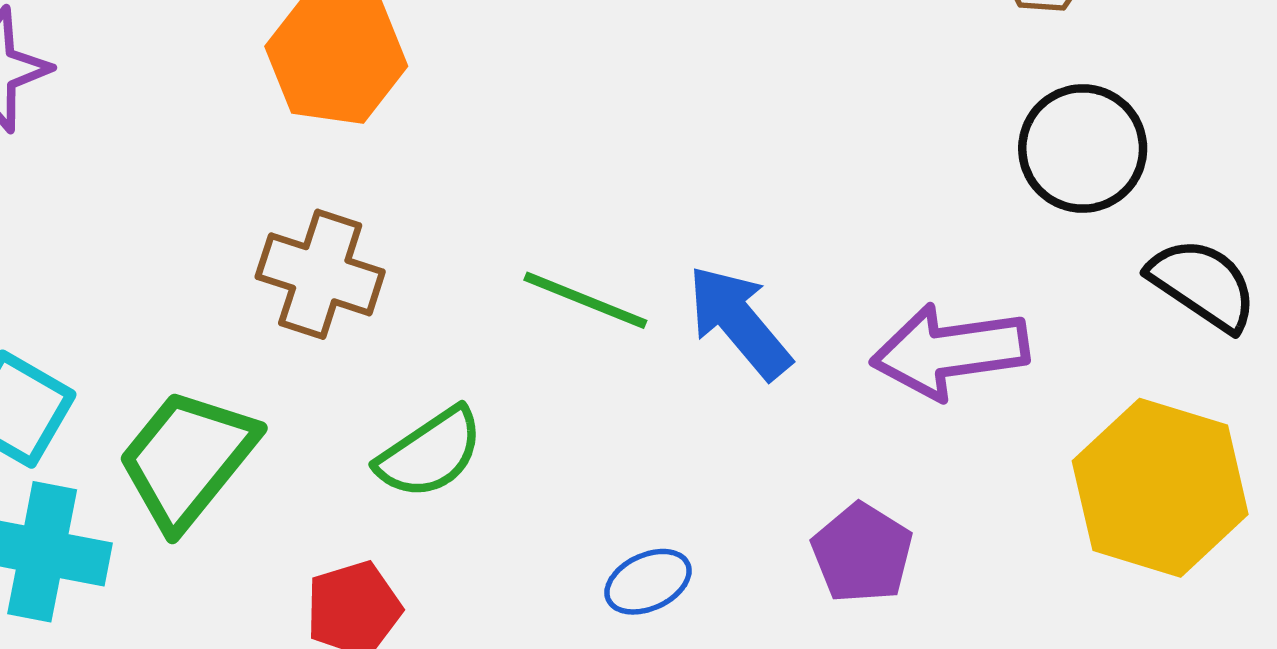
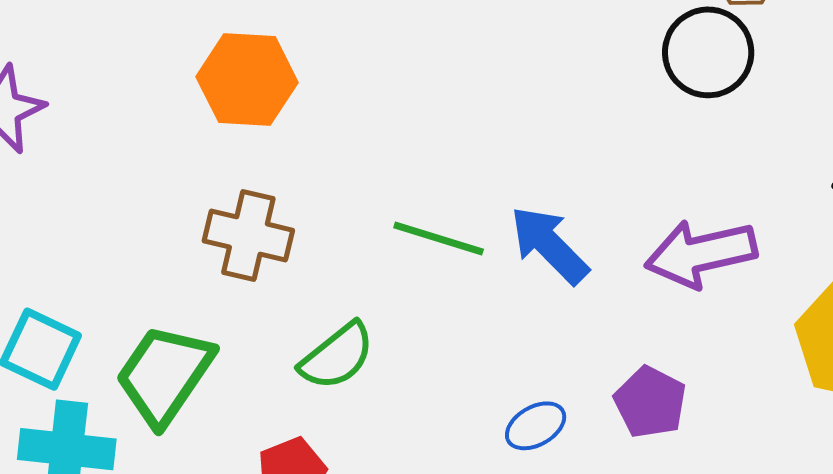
black circle: (1083, 149) -> (708, 52), moved
blue ellipse: (648, 582) -> (536, 426), moved

